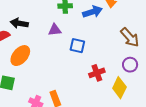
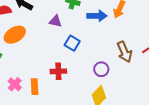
purple circle: (130, 65) -> (101, 69), moved
red cross: (97, 73) -> (58, 71), moved

